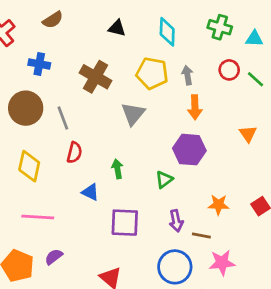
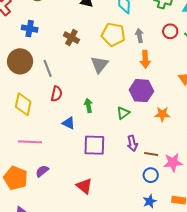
brown cross: (96, 77) -> (71, 38), size x0.7
orange star: (218, 205) -> (162, 114), moved
pink star: (222, 263) -> (173, 162), moved
blue circle: (175, 267) -> (151, 175), moved, size x0.6

